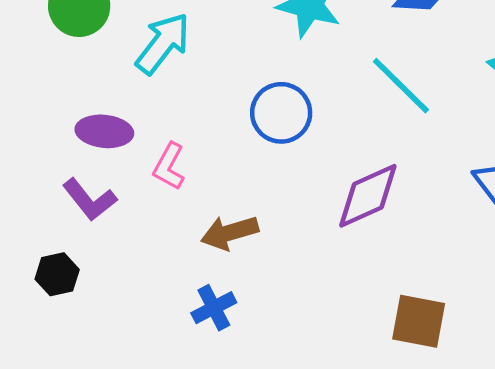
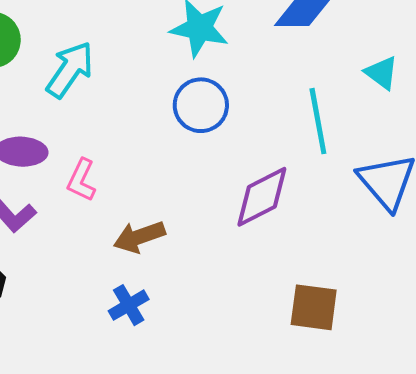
cyan line: (401, 86) -> (318, 121), moved, turned 38
blue circle: (281, 113) -> (201, 105), moved

